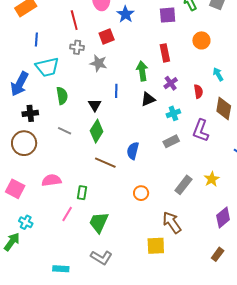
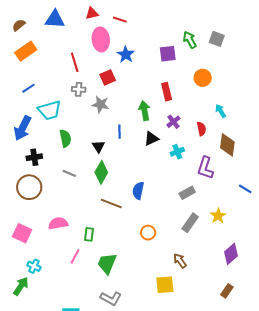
blue line: (36, 40) -> (29, 88), moved, turned 56
gray rectangle: (171, 141) -> (187, 193), moved
brown arrow: (172, 222) -> (180, 261), size x0.7

